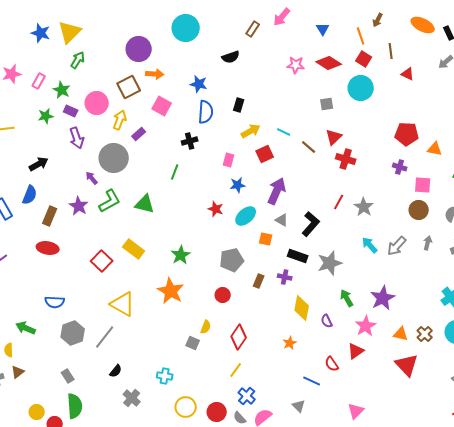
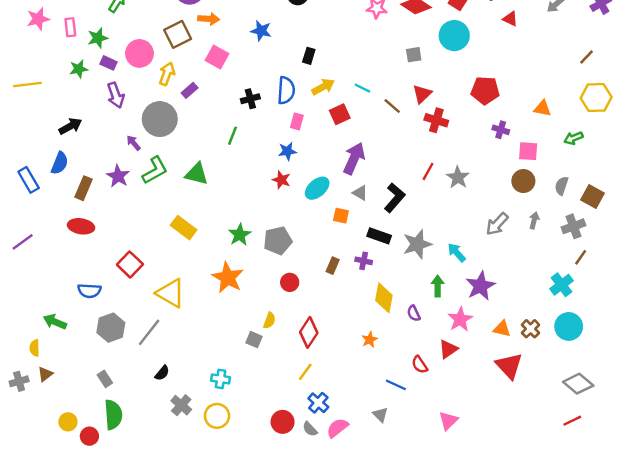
pink rectangle: (39, 81) -> (70, 27), turned -35
green star: (62, 90) -> (98, 38), turned 30
blue semicircle: (206, 112) -> (286, 90), moved
red pentagon: (407, 134) -> (485, 90), moved
blue star: (238, 185) -> (287, 151), moved
cyan arrow: (370, 245) -> (457, 253), moved
gray pentagon: (232, 260) -> (278, 241), moved
red square: (102, 261) -> (130, 264), moved
green arrow: (347, 298) -> (438, 286), turned 30
yellow circle: (186, 407) -> (217, 416), moved

